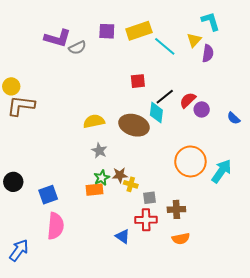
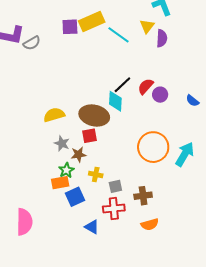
purple square: (107, 31) -> (70, 27), moved
red square: (138, 81) -> (89, 136), moved
brown star: (120, 175) -> (79, 154), moved
blue square: (48, 195) -> (75, 197), moved

